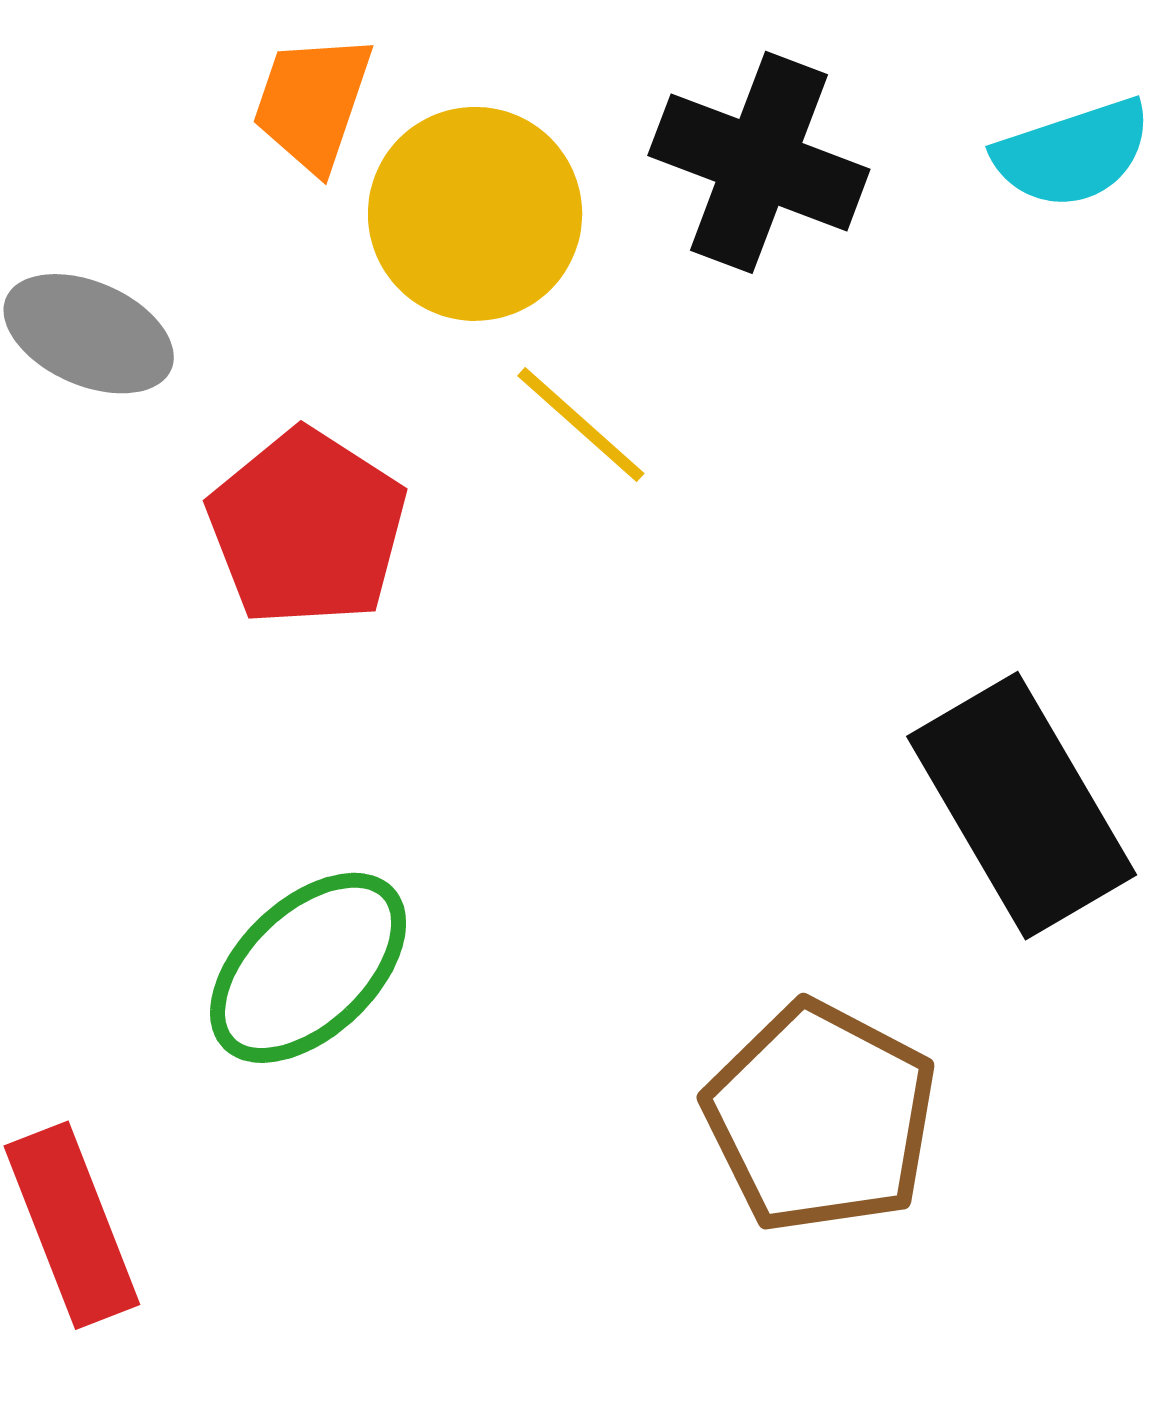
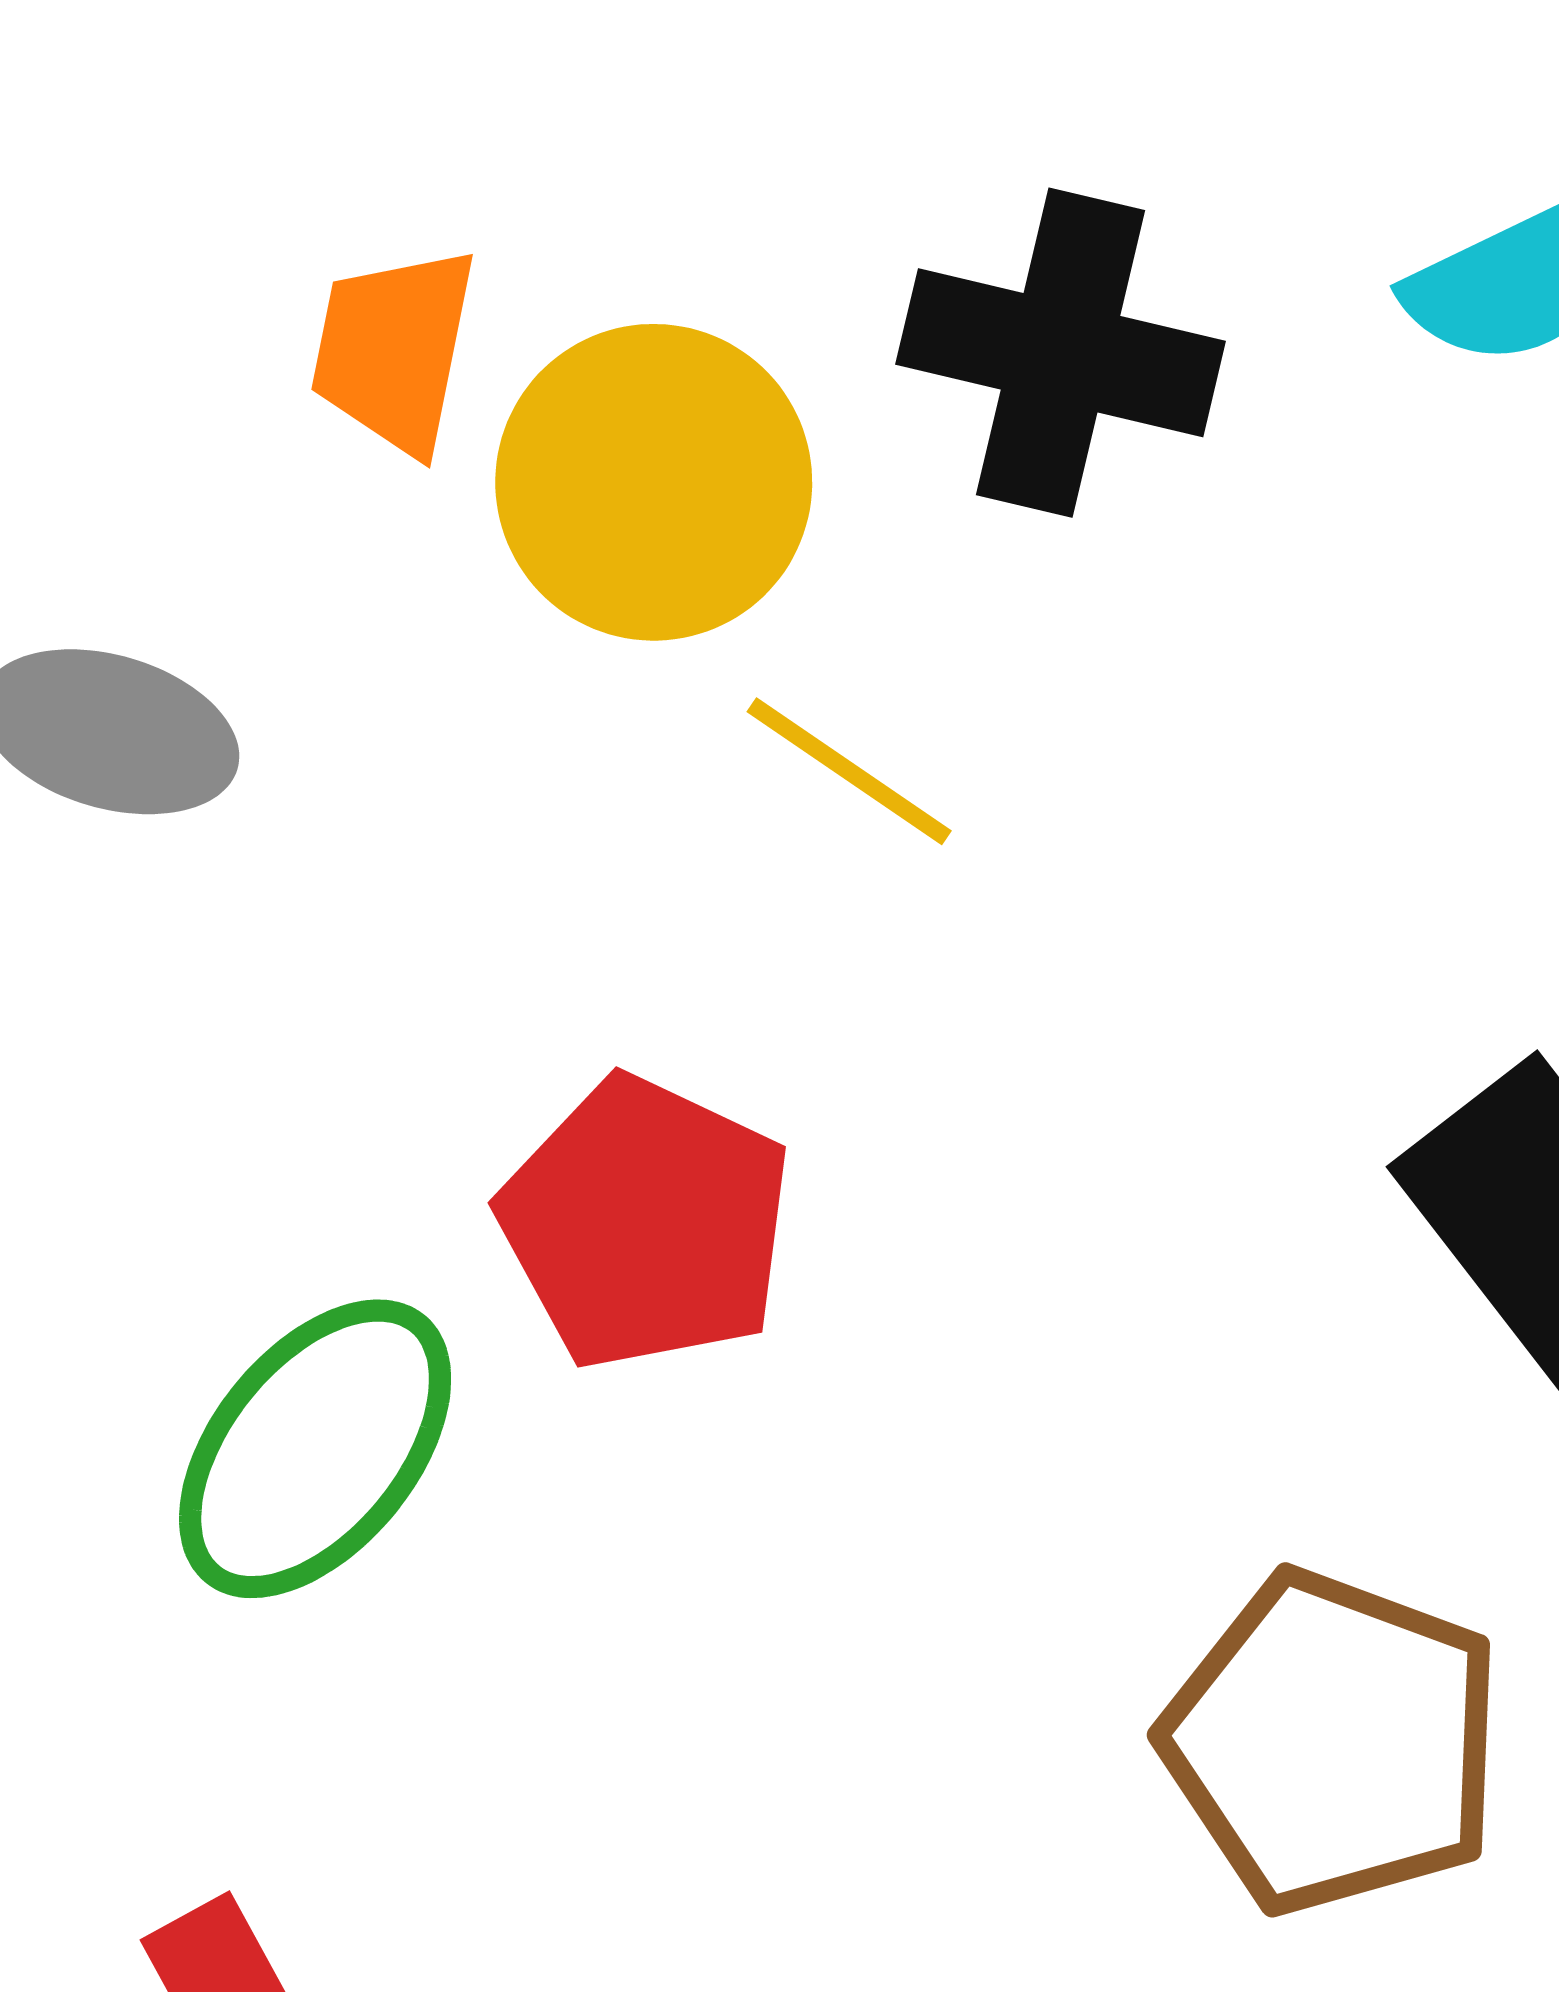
red pentagon: (307, 528) -> (646, 1223), moved
green ellipse: (308, 968) -> (315, 1449), moved

